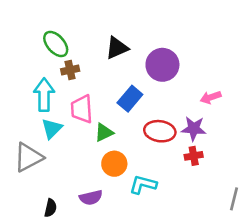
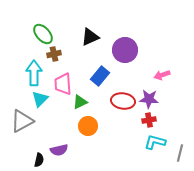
cyan L-shape: (143, 185) -> (155, 142), moved
purple semicircle: (91, 198) -> (59, 150), moved

